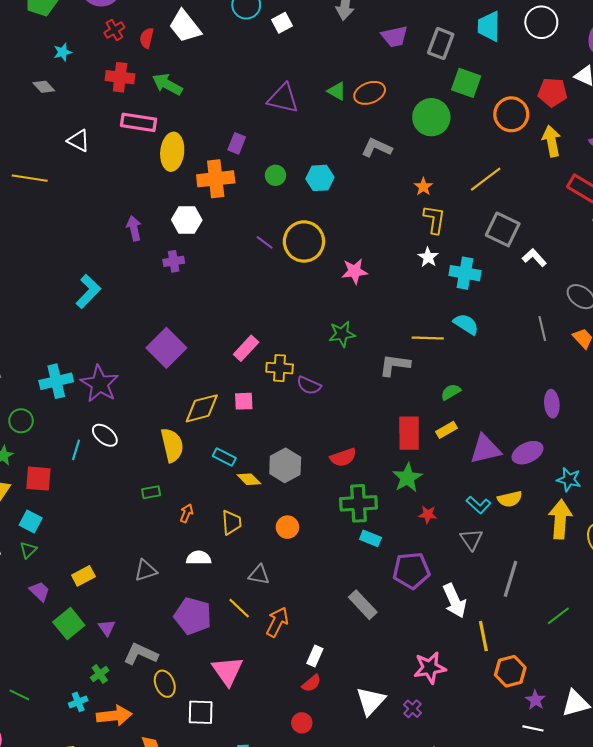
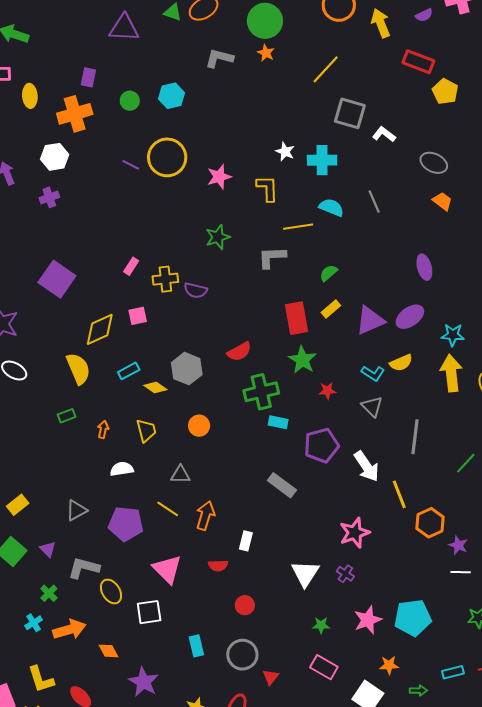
yellow ellipse: (172, 152) -> (30, 96), size x0.7
orange star: (423, 187) -> (266, 53), moved
yellow L-shape: (434, 219) -> (267, 188), moved
gray line: (542, 328) -> (374, 202), moved
pink rectangle: (246, 348) -> (131, 266), size x0.7
cyan rectangle: (224, 457) -> (129, 371), turned -45
gray triangle: (146, 570) -> (76, 510), moved
red semicircle: (311, 683) -> (218, 565), moved, turned 48

